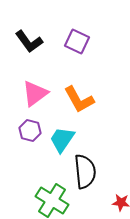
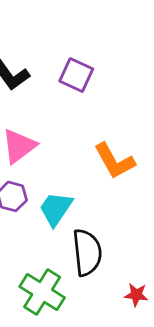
orange L-shape: (79, 99) -> (114, 161), moved

